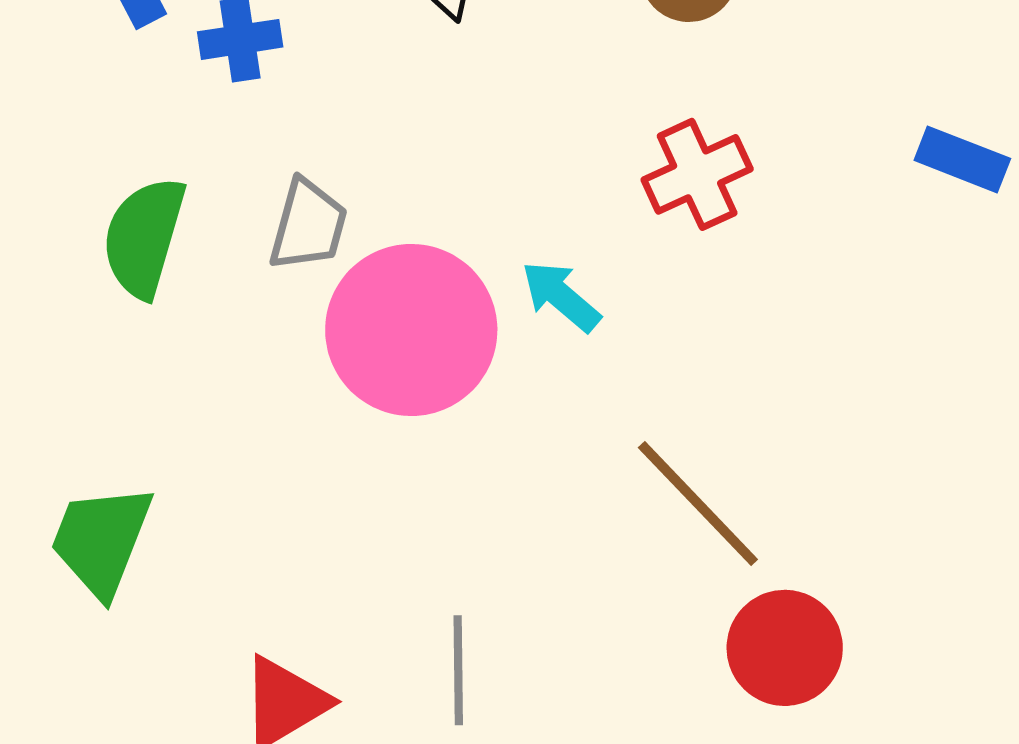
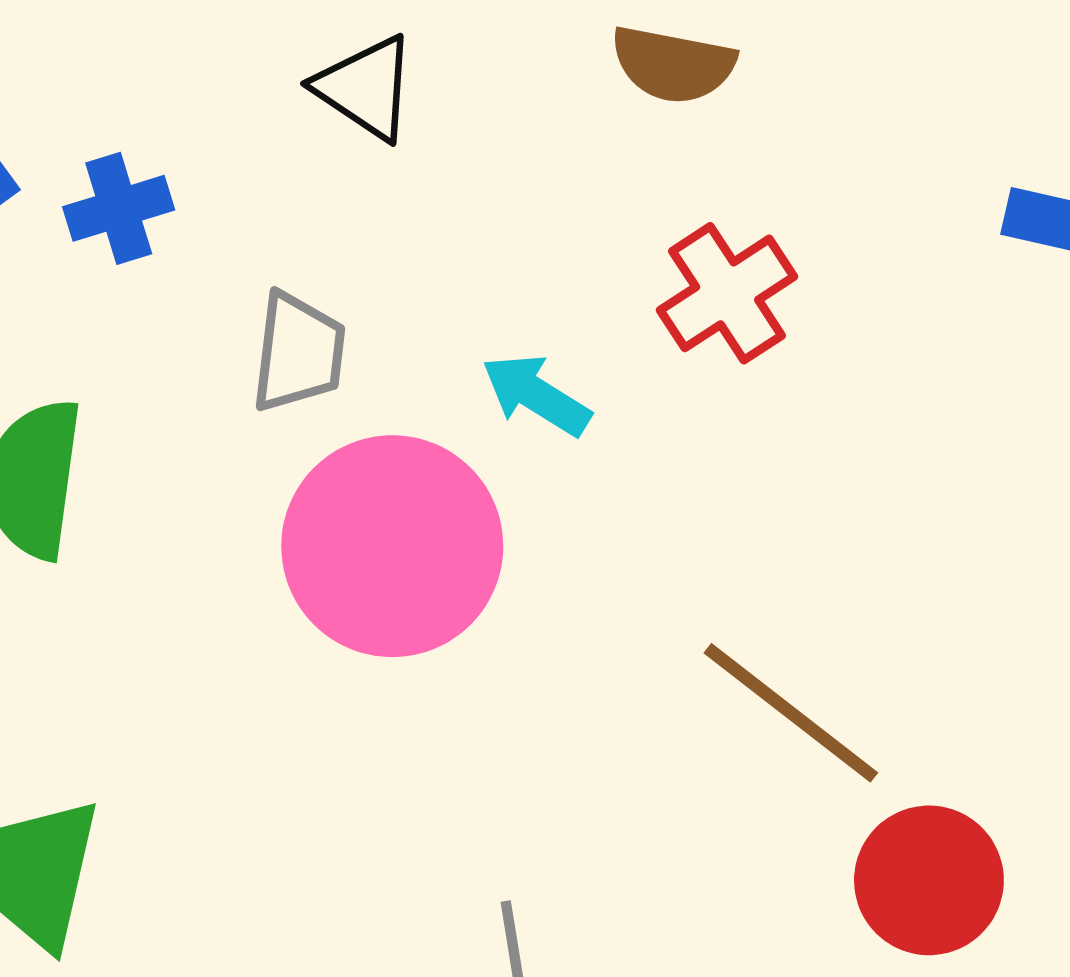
gray trapezoid: (308, 225) -> (298, 352), moved
cyan arrow: (561, 296) -> (536, 395), moved

